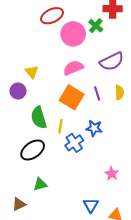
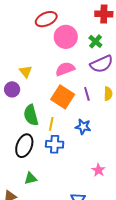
green cross: (96, 26) -> (95, 41), moved
blue cross: (74, 143) -> (55, 144), moved, turned 36
black ellipse: (33, 150) -> (24, 146), turned -35

